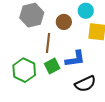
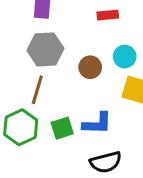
brown line: (48, 43) -> (37, 90), moved

